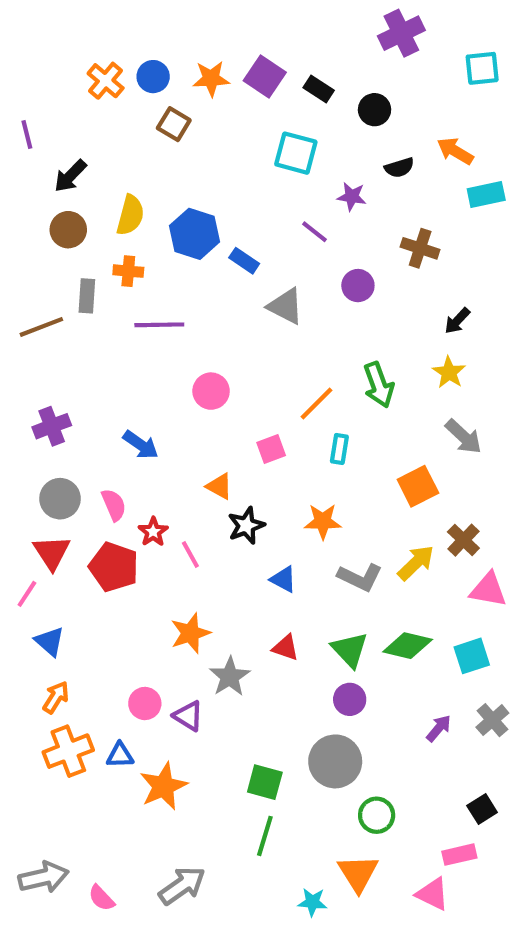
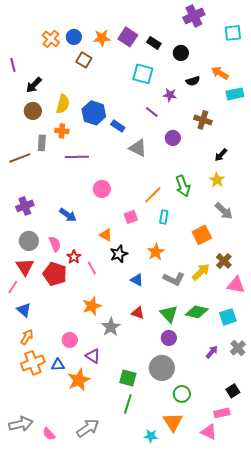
orange star: (323, 521) -> (156, 252), turned -30
purple triangle: (188, 716) -> (93, 356), moved

